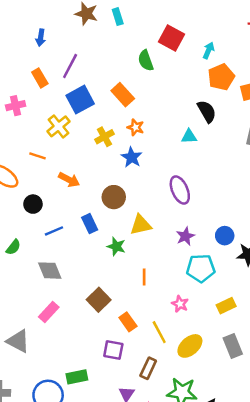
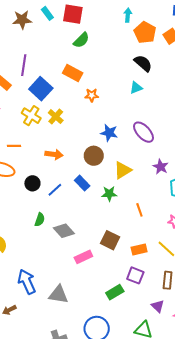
red square: (172, 38) -> (73, 14), moved
green semicircle: (146, 61) -> (81, 40), turned -96
yellow cross: (104, 137) -> (56, 117), moved
orange line: (38, 156) -> (14, 146), moved
blue star: (132, 157) -> (109, 133), moved
blue line: (54, 231) -> (55, 190), moved
green semicircle: (13, 247) -> (40, 220), moved
pink rectangle: (49, 312) -> (83, 257), moved, turned 42
orange rectangle: (128, 322) -> (139, 249), turned -49
purple square: (113, 350) -> (135, 275), turned 30
green rectangle: (77, 377) -> (115, 292), moved

